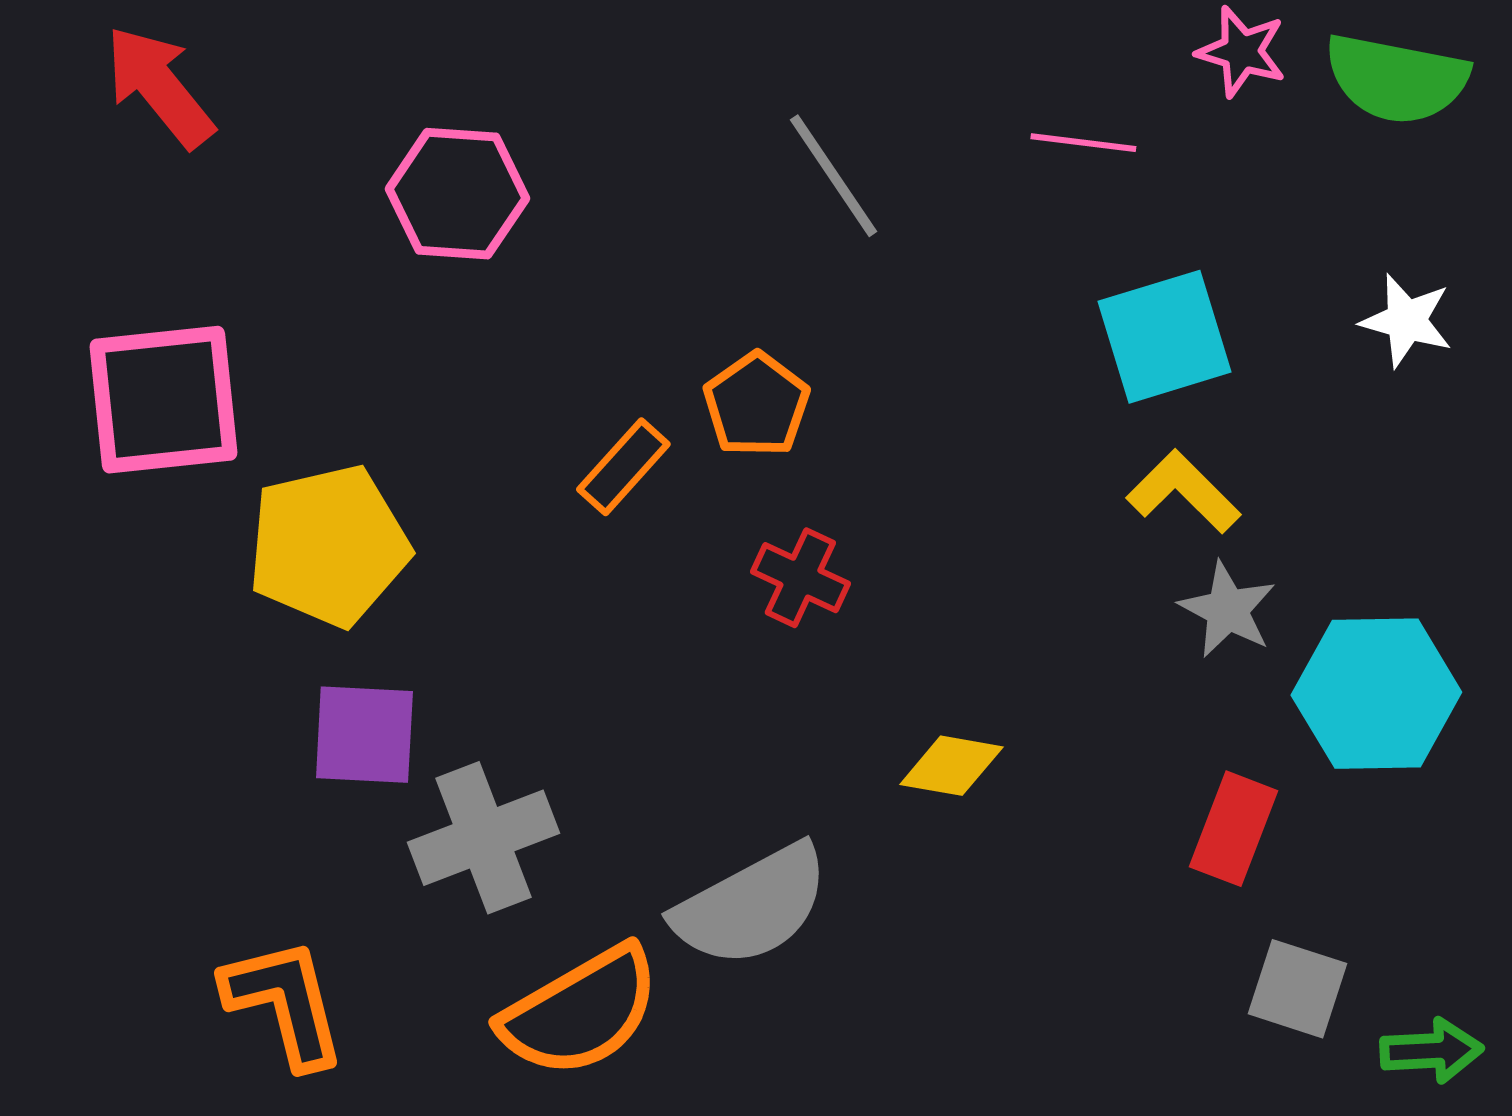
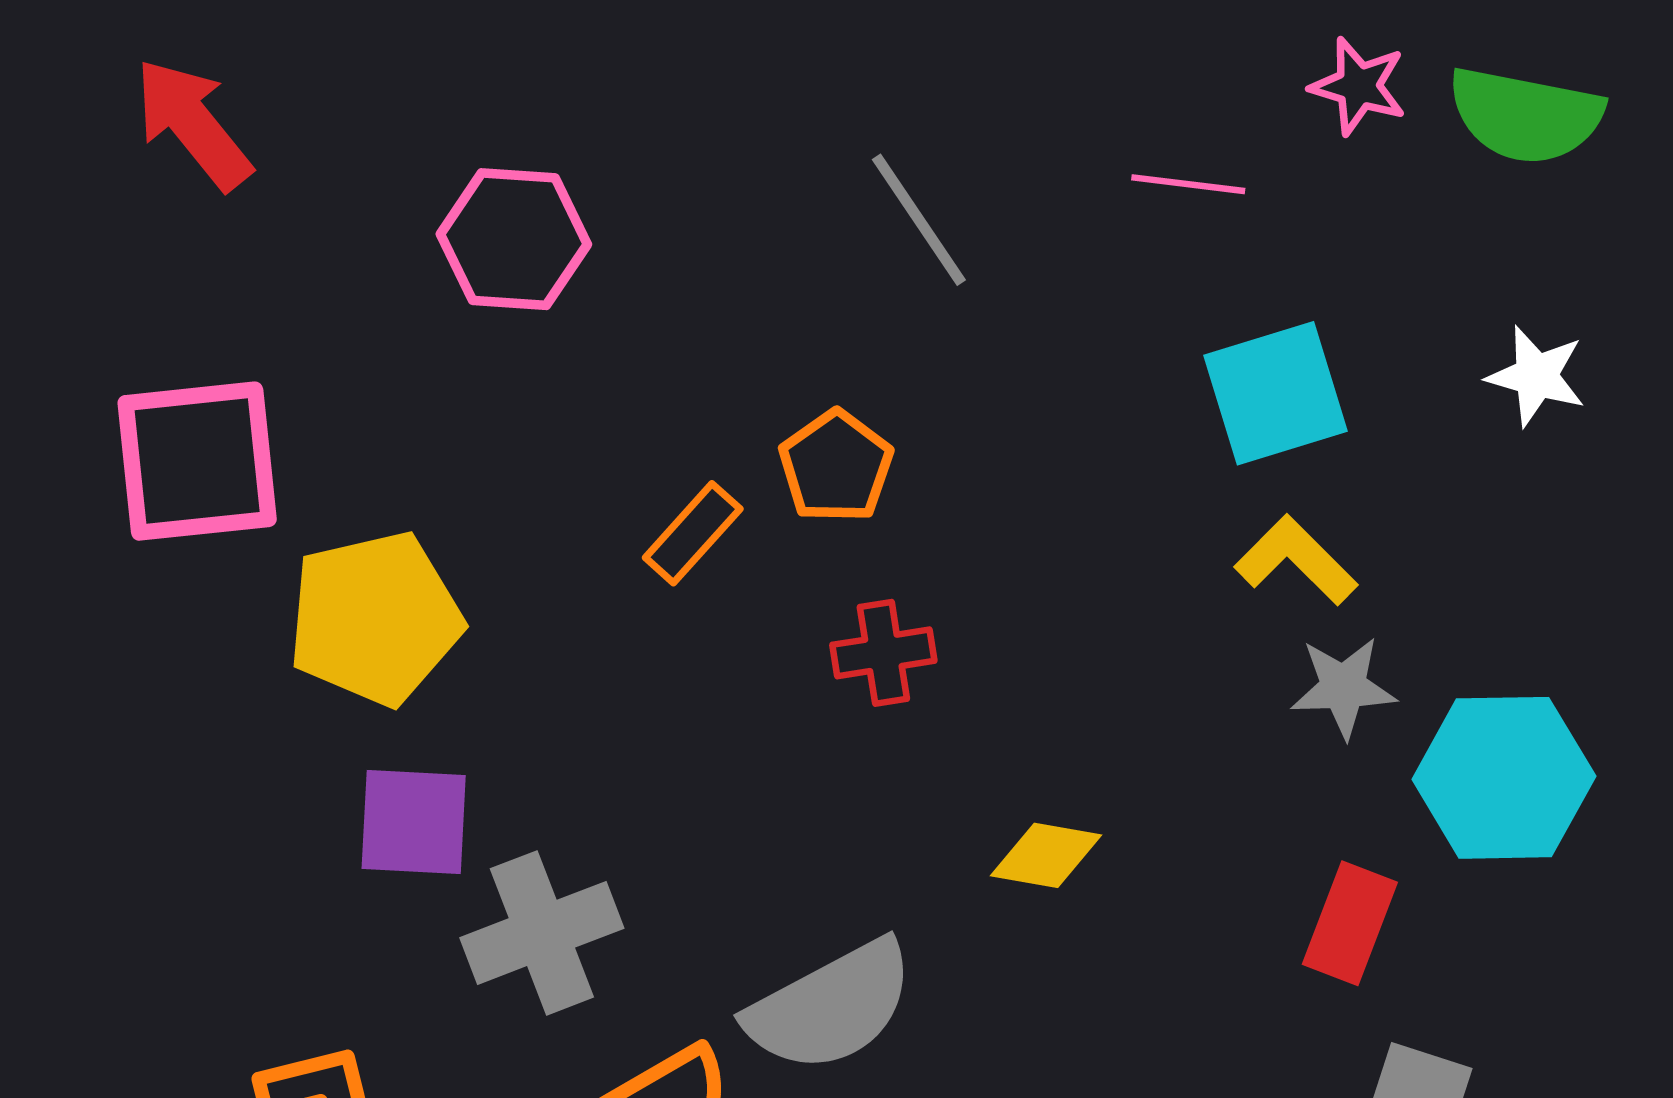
red cross: (800, 578) -> (883, 653), turned -34
gray star: (1227, 610) -> (1343, 687), turned -30

